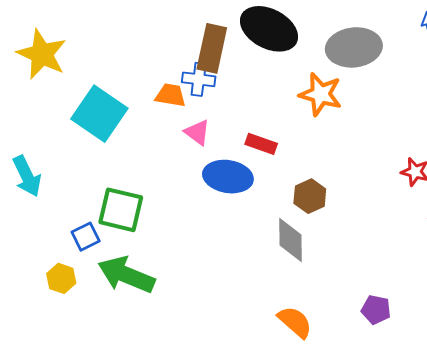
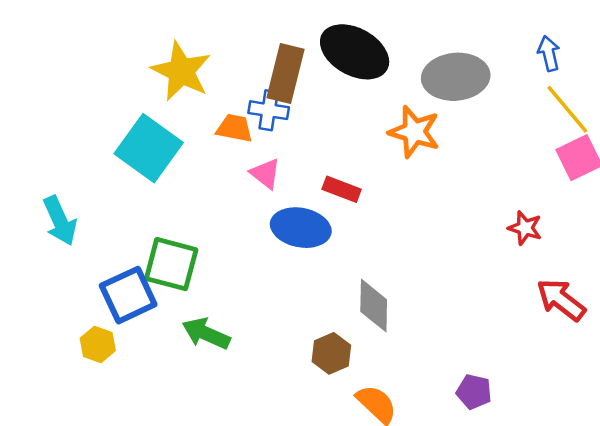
yellow star: (42, 54) -> (181, 71), moved
brown hexagon: (310, 196) -> (331, 353), moved
blue square: (86, 237) -> (128, 295), size x1.6
green arrow: (126, 275) -> (206, 334), moved, size x0.7

